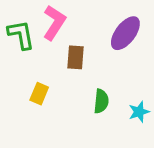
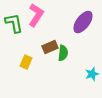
brown rectangle: (75, 57) -> (50, 47), moved, turned 63
green semicircle: (101, 101) -> (63, 53), moved

